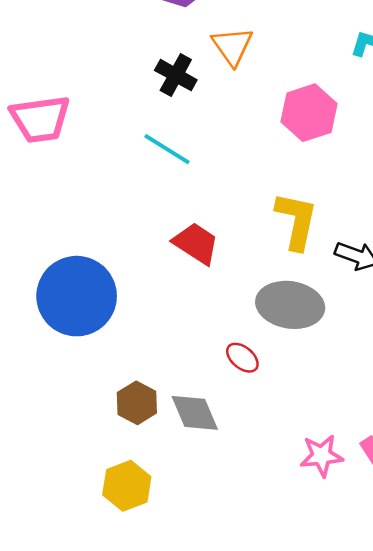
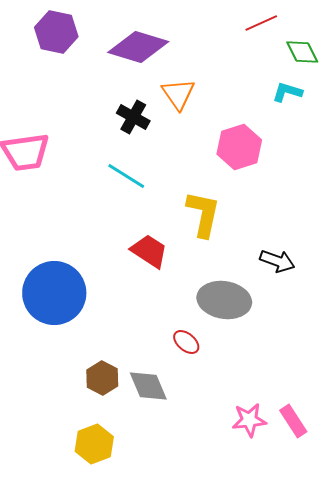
yellow L-shape: (296, 221) -> (203, 214), moved

